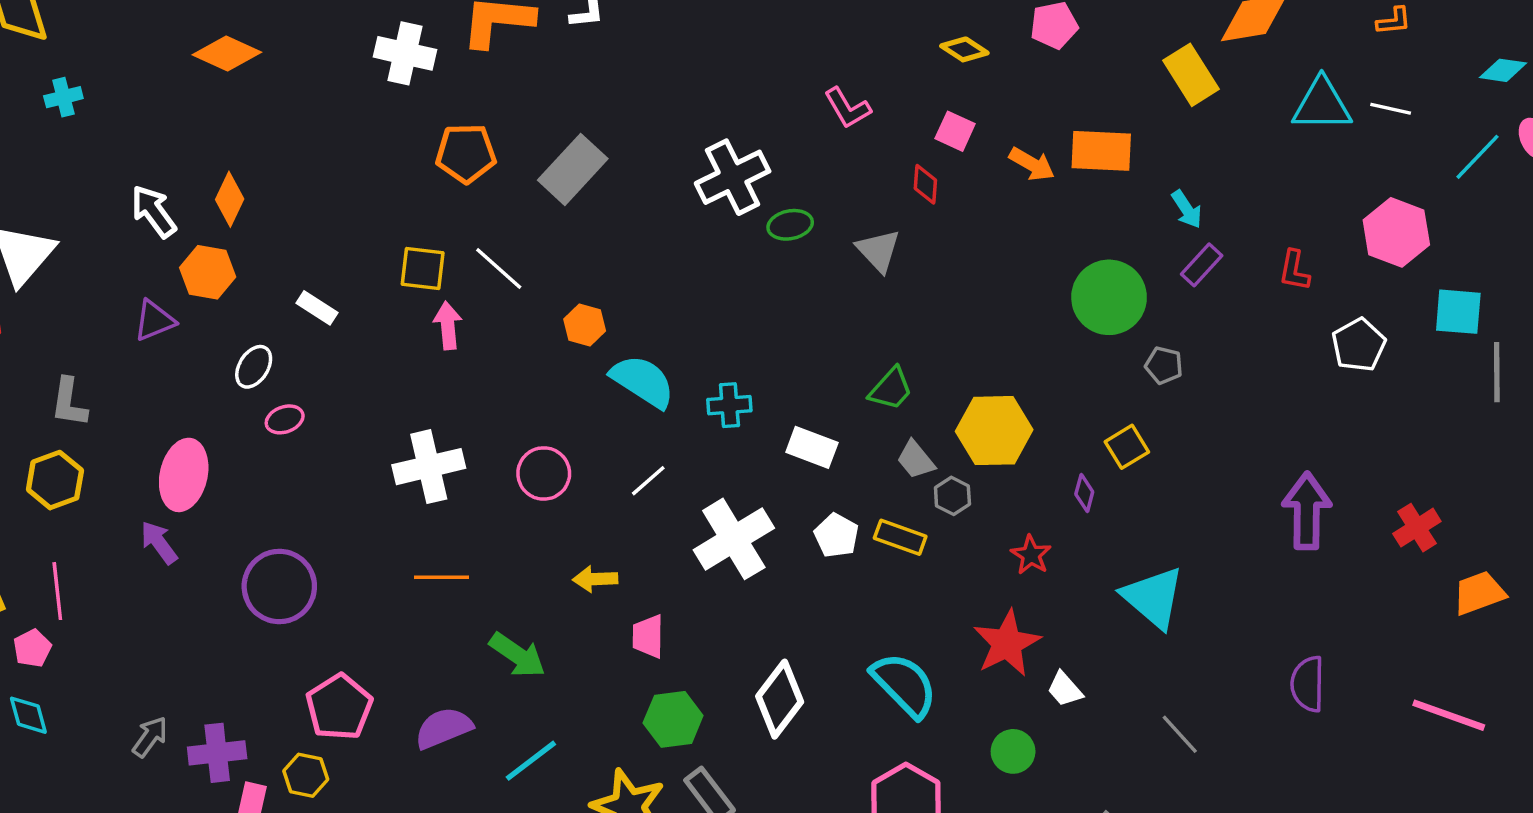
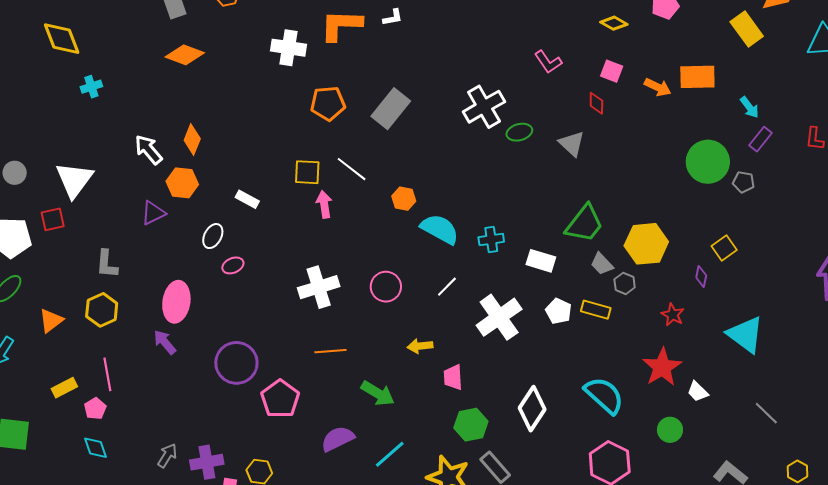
gray pentagon: (1164, 365) -> (744, 182), moved
green trapezoid: (891, 389) -> (584, 224), size x1.5
pink pentagon: (339, 707) -> (280, 399), moved

